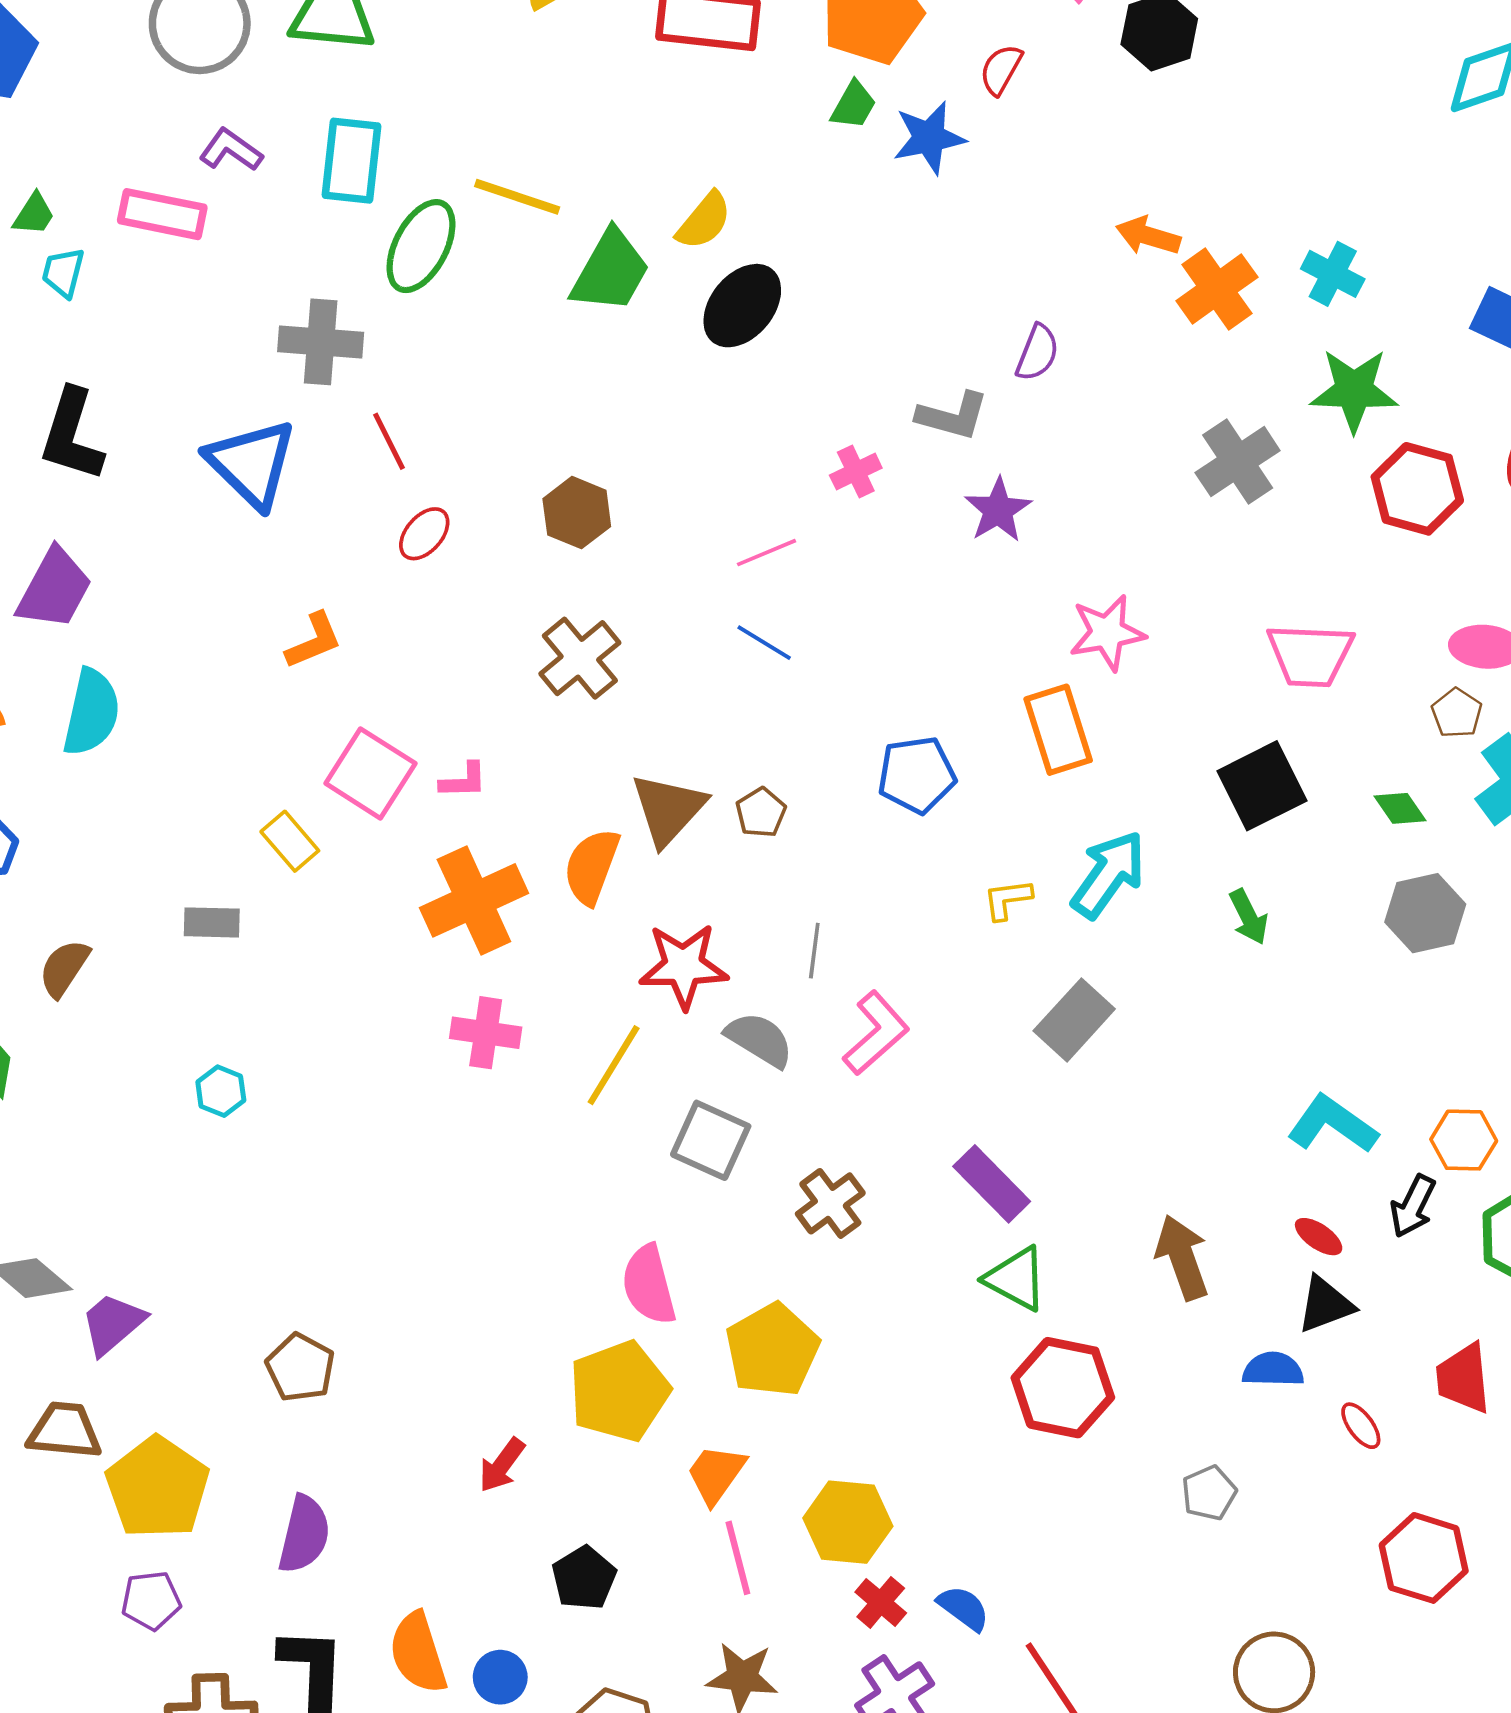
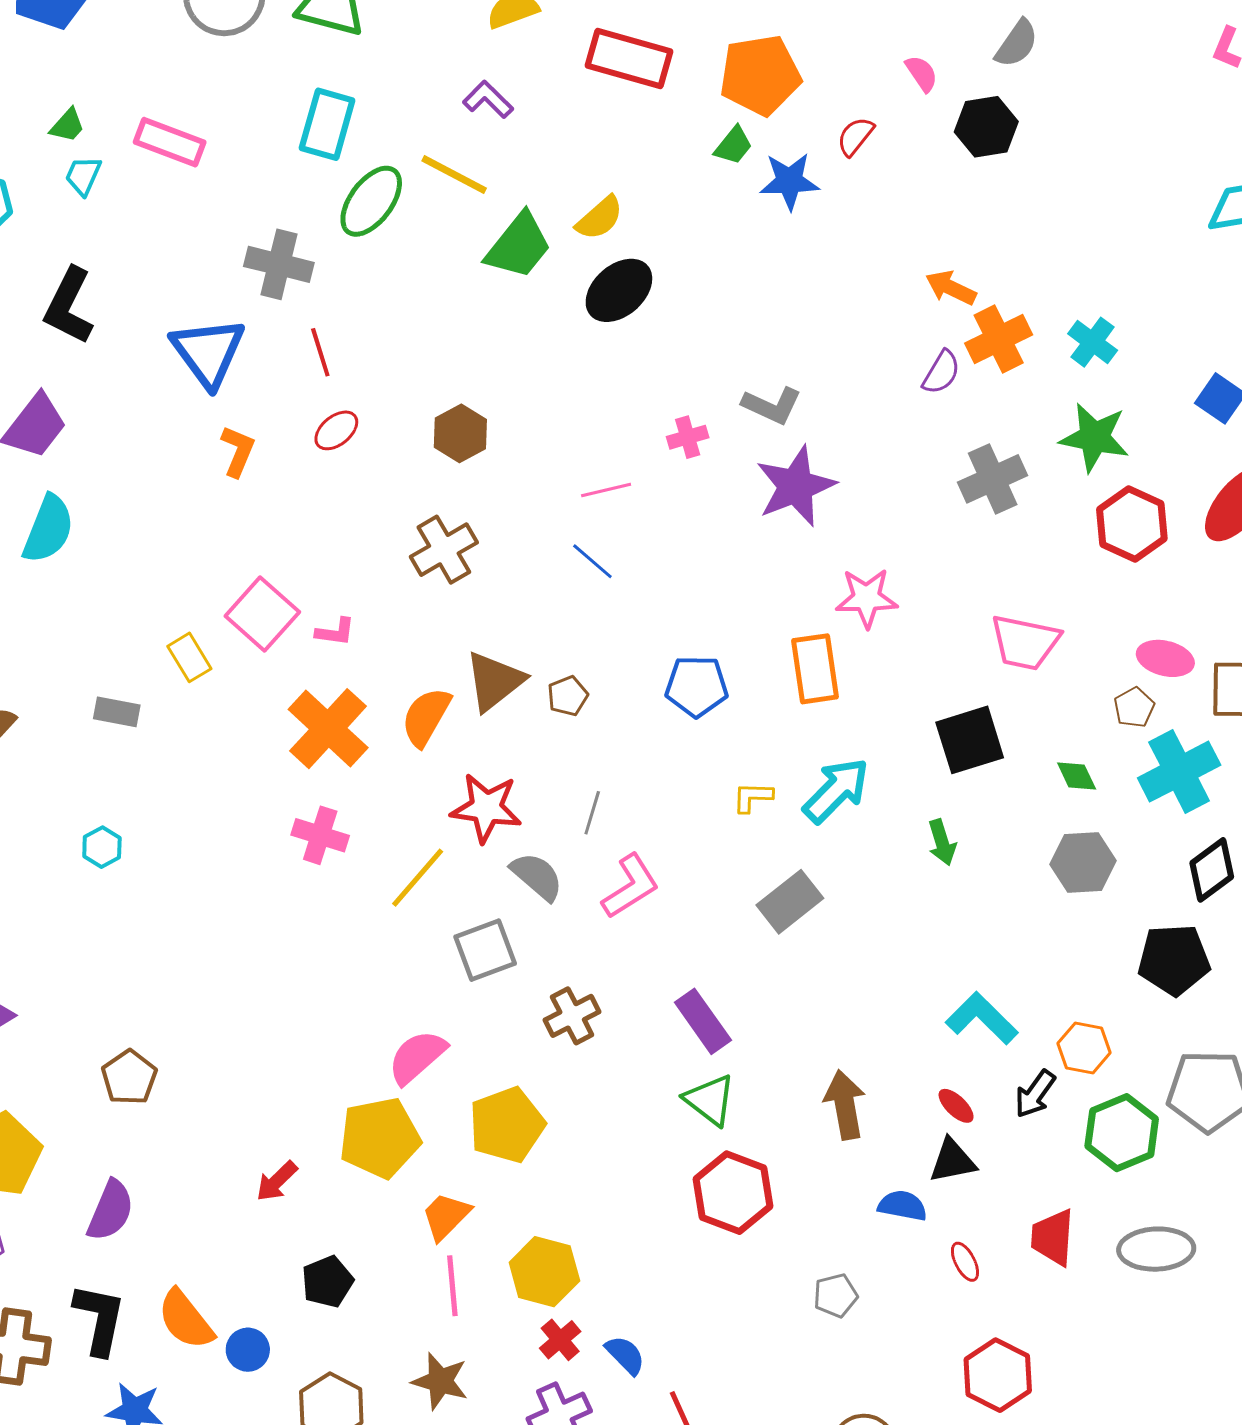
purple L-shape: (231, 150) -> (488, 100), moved
purple semicircle: (1037, 353) -> (941, 372), moved
purple star: (998, 510) -> (796, 486), size x1.5
orange L-shape: (314, 641) -> (238, 451), moved, turned -54
orange cross: (474, 900) -> (328, 729), turned -32
gray square: (711, 1140) -> (485, 950), turned 36
pink semicircle: (649, 1285) -> (417, 1057), turned 54
orange semicircle: (418, 1653) -> (186, 1320), turned -30

